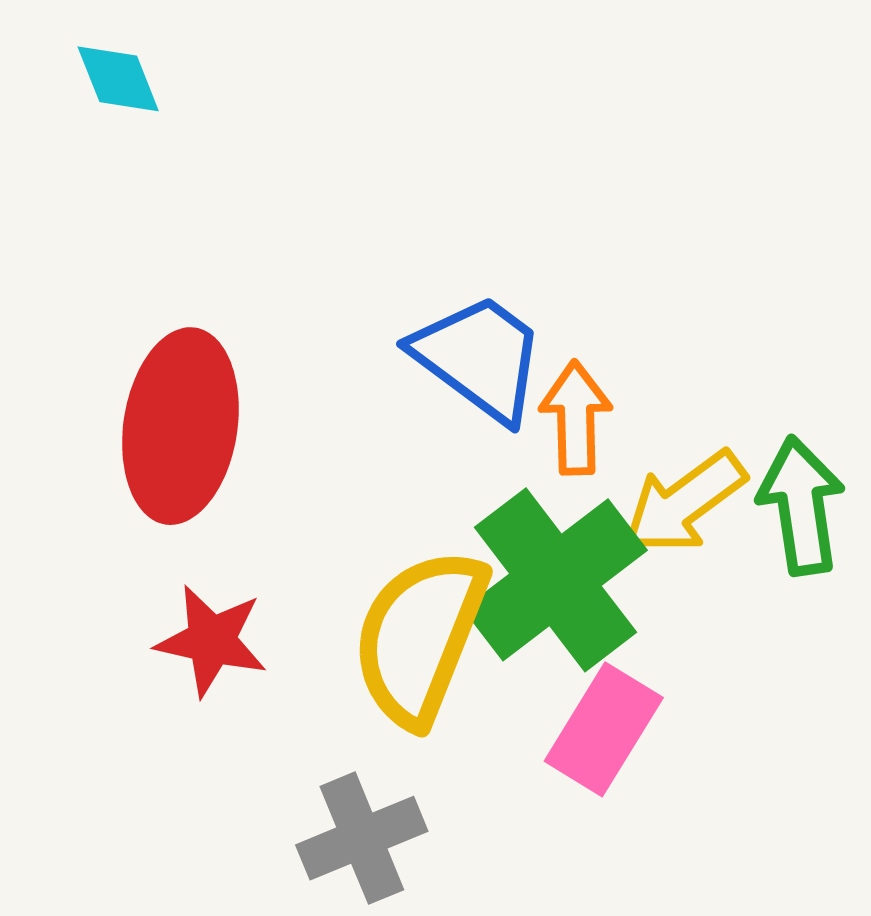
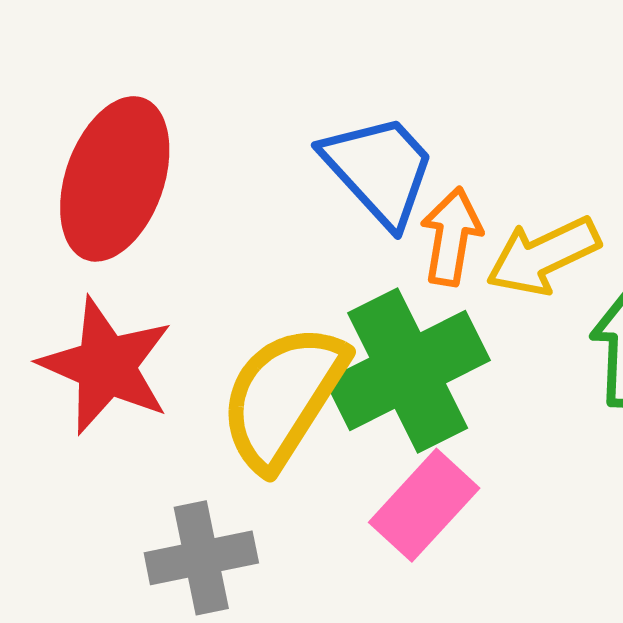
yellow arrow: (684, 502) -> (543, 256), moved
red star: (211, 641) -> (106, 366), size x1.4

